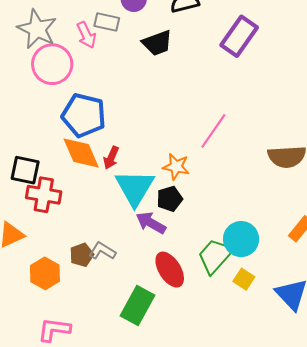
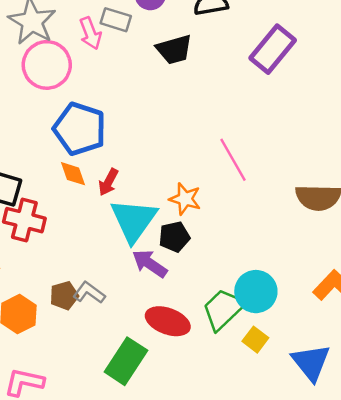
pink line: (213, 131) -> (233, 160), turned -69
orange diamond: (81, 153) -> (73, 174), size x0.6
red ellipse: (170, 270) -> (168, 321), turned -42

